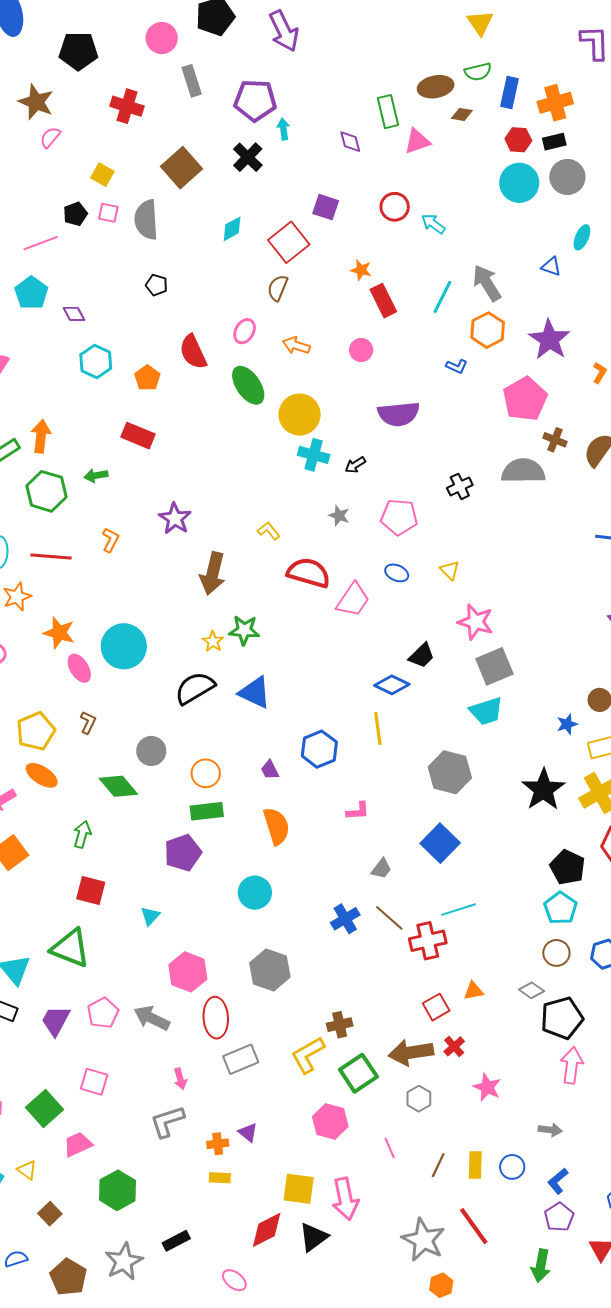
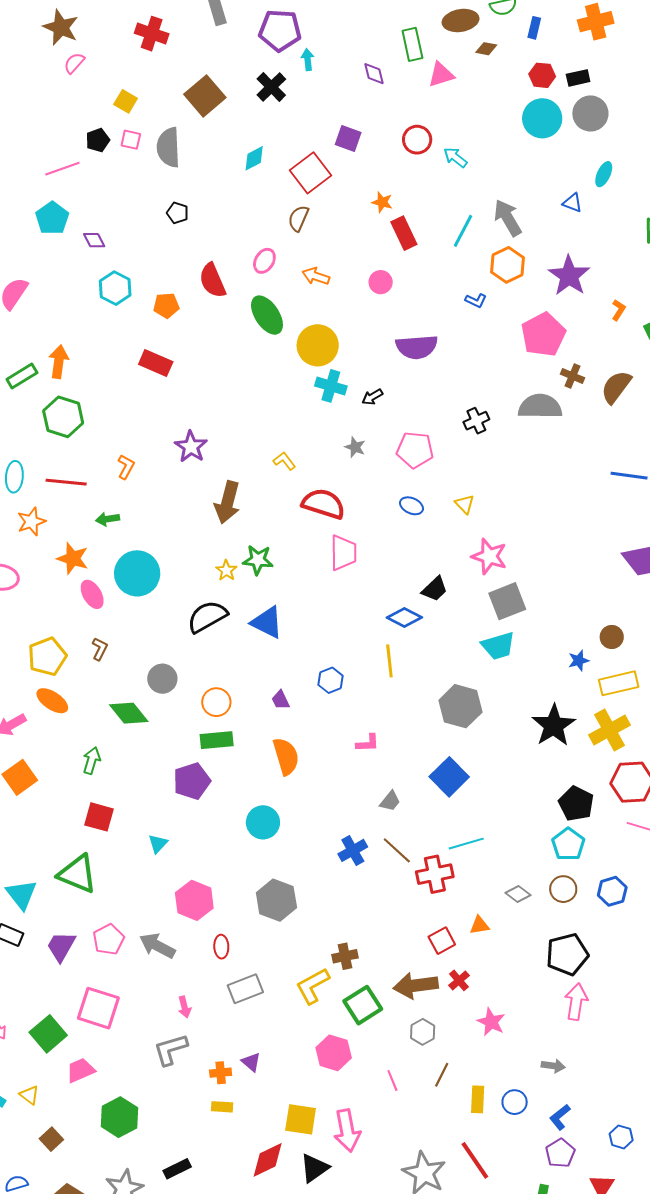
blue rectangle: (509, 93) -> (534, 28), size x0.7
orange cross: (555, 103) -> (596, 22), moved
orange pentagon: (147, 378) -> (166, 305), turned 30
green arrow: (96, 476) -> (108, 519), moved
pink trapezoid: (353, 600) -> (343, 553), moved, turned -36
blue hexagon: (319, 749) -> (330, 680), size x0.7
gray diamond: (532, 990) -> (518, 894), moved
red ellipse: (216, 1018) -> (221, 947), size x0.6
pink square: (94, 1082) -> (98, 1008), size x1.5
brown line: (438, 1165) -> (442, 1075), moved

